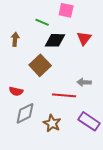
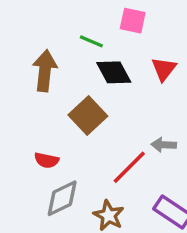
brown arrow: (15, 39) -> (45, 71), size x1.6
black diamond: (55, 40) -> (114, 72), turned 60
red line: (64, 95) -> (129, 167), turned -50

